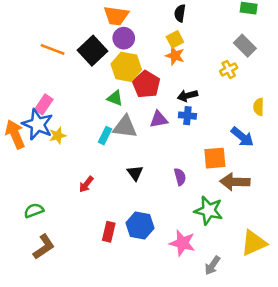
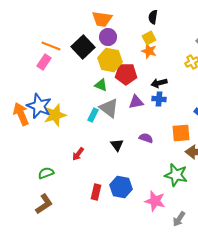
red pentagon: (146, 84) -> (126, 74), turned -30
pink rectangle: (44, 104) -> (44, 62), moved
gray triangle: (125, 127) -> (109, 108), turned 30
yellow star: (58, 136) -> (55, 115), size x1.6
purple semicircle: (180, 177) -> (146, 138), moved, turned -56
green semicircle: (34, 211) -> (46, 173), moved

